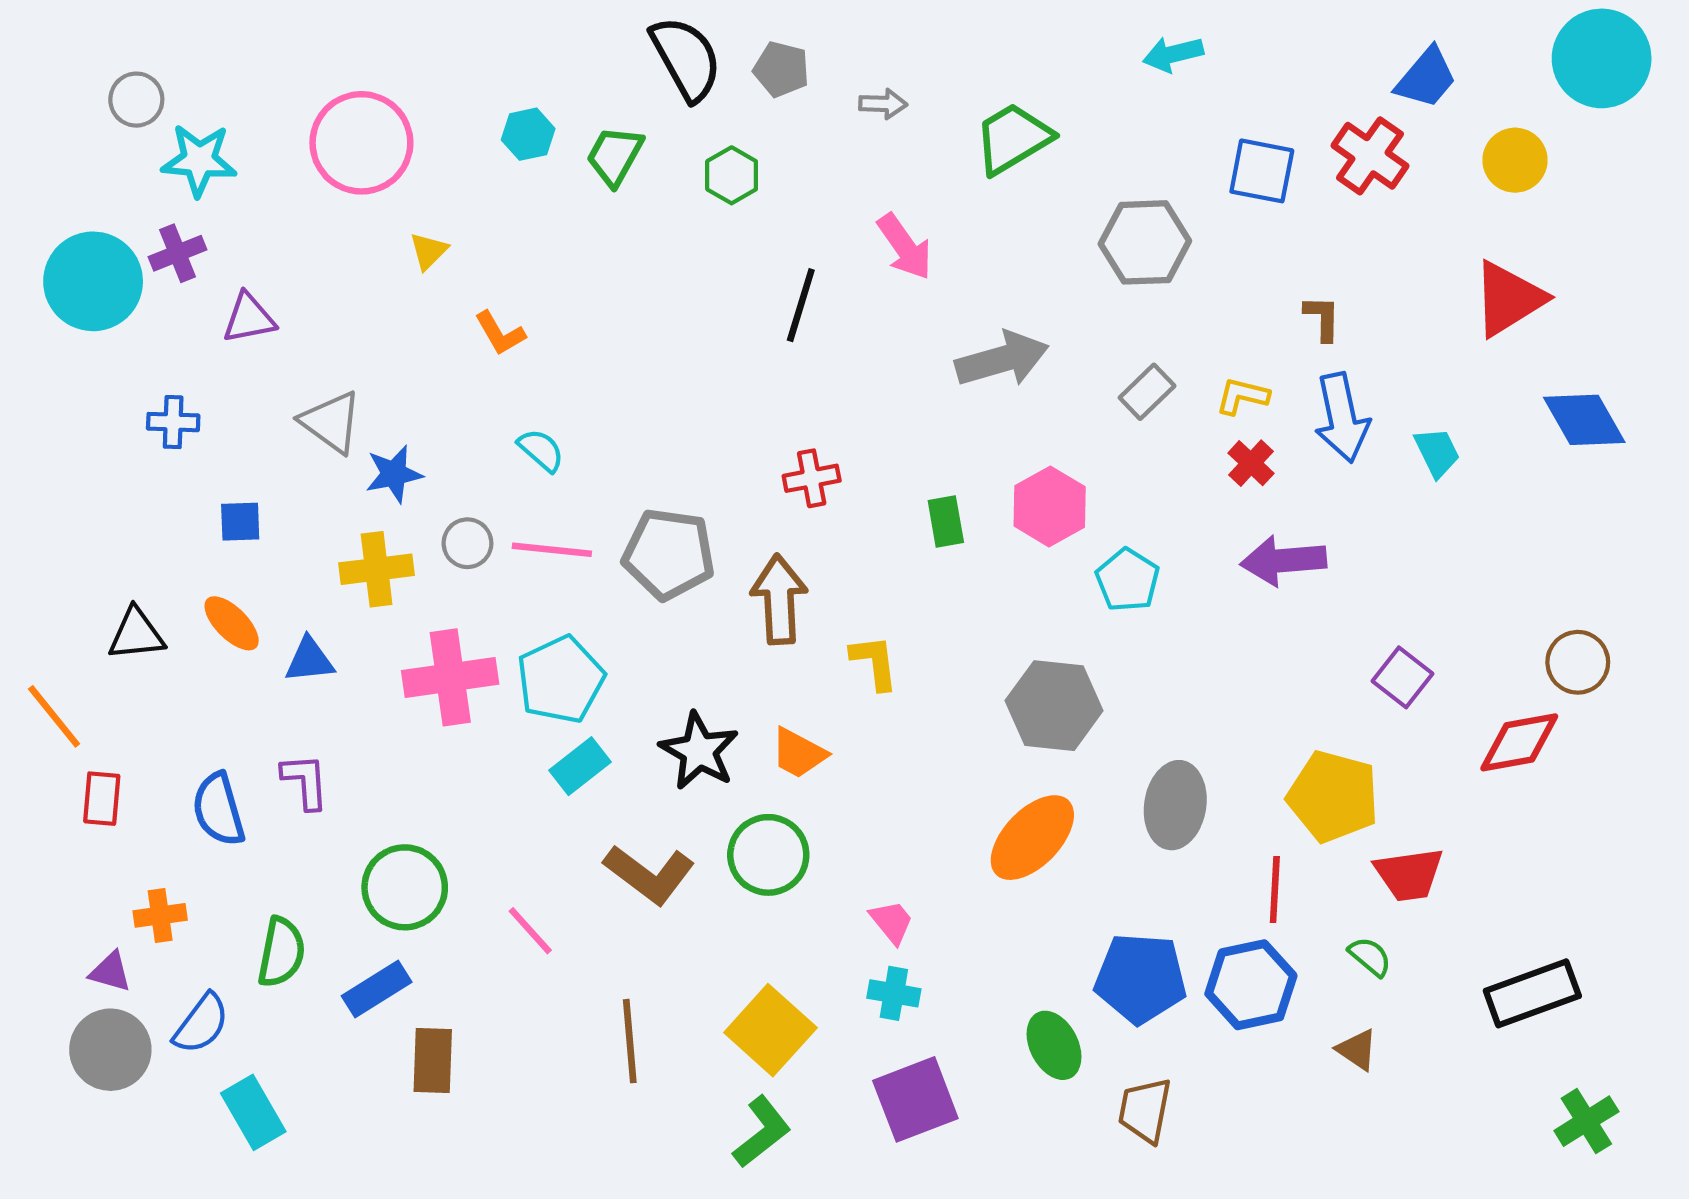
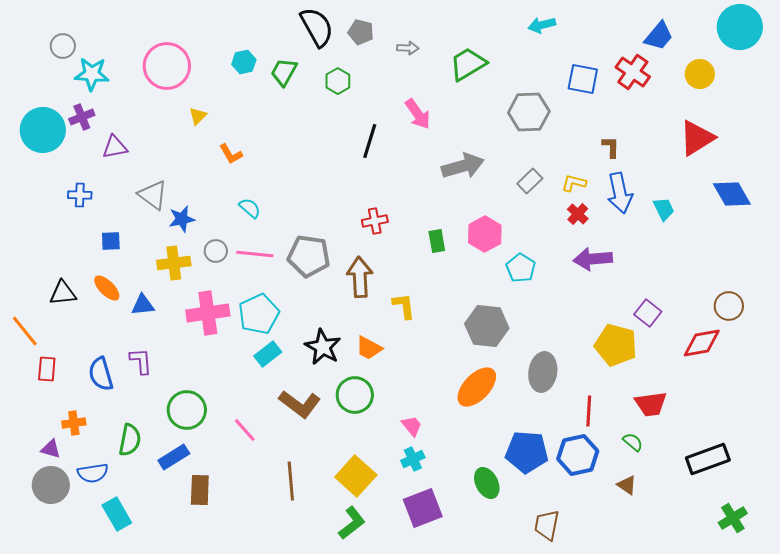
yellow pentagon: (1333, 796) -> (616, 345), moved
cyan cross: (894, 993) -> (413, 459), turned -35
blue semicircle: (201, 1024) -> (93, 473), turned 44
brown trapezoid: (1145, 1110) -> (547, 525), moved

